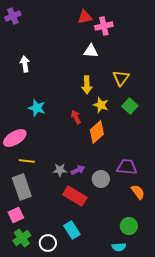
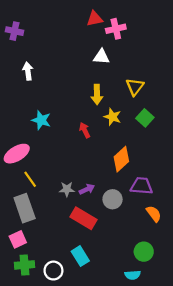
purple cross: (13, 16) -> (14, 31), moved, turned 35
orange diamond: (97, 132) -> (121, 159), moved
yellow line: (27, 161) -> (30, 179), turned 49
green cross: (22, 238) -> (25, 265), turned 30

